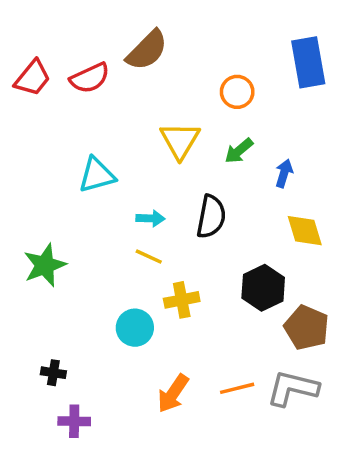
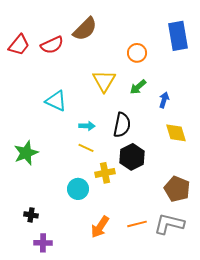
cyan triangle: (97, 175) -> (56, 101), turned 40
black hexagon: (263, 288) -> (132, 157), moved

